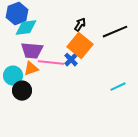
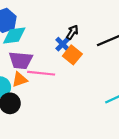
orange square: (80, 46) -> (72, 55), size x0.7
blue cross: (71, 60) -> (63, 44), moved

